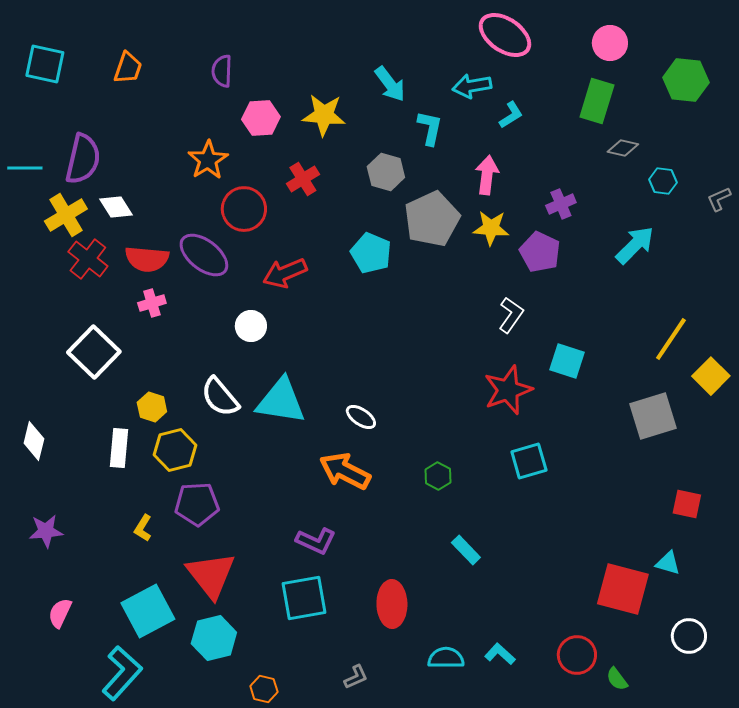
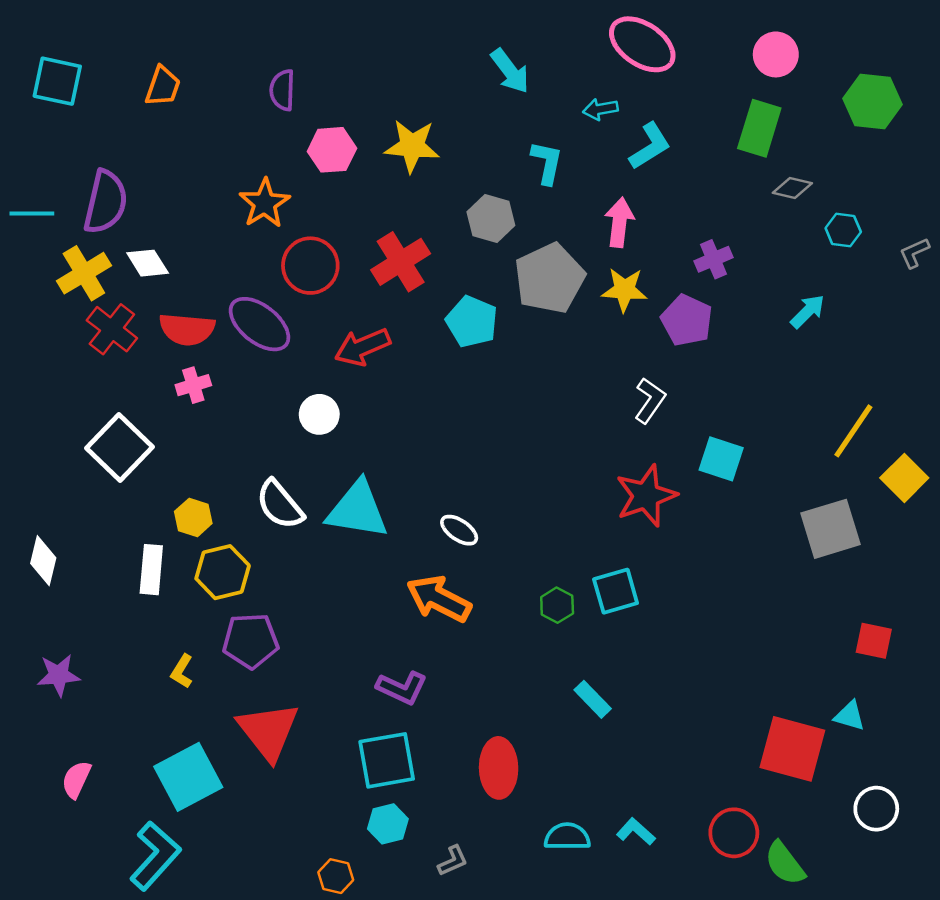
cyan arrow: (390, 84) -> (510, 71), moved
cyan arrow: (472, 86) -> (600, 109), size x0.7
cyan L-shape: (511, 115) -> (650, 146), size x1.4
red cross: (303, 179) -> (401, 262), moved, size x1.4
cyan arrow: (635, 245) -> (808, 311), size x0.7
cyan square: (529, 461) -> (616, 591), moved
cyan hexagon: (214, 638) -> (388, 824), moved, size x0.7
green semicircle: (617, 679) -> (785, 863), size x1.5

